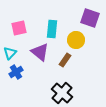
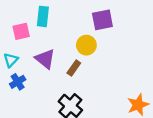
purple square: (90, 18) -> (102, 20), turned -30
cyan rectangle: (52, 29) -> (43, 16), moved

